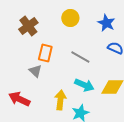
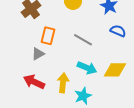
gray triangle: (35, 71) -> (38, 54), turned 48
red arrow: (19, 99) -> (34, 82), moved

